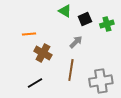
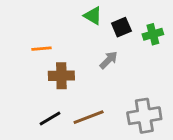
brown cross: (43, 53) -> (61, 76), turned -30
brown line: (71, 70) -> (89, 117), moved, turned 60

